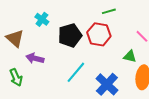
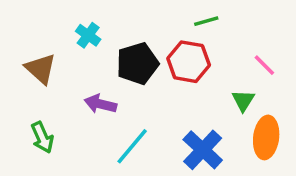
green triangle: (130, 56) -> (243, 100), turned 48
purple arrow: (35, 58) -> (100, 104), moved
cyan line: (76, 72) -> (132, 146), moved

